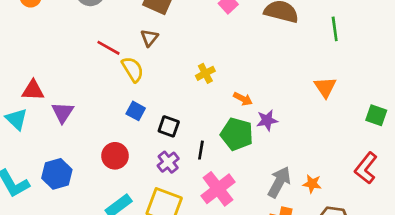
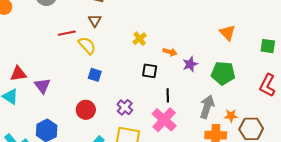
red line: (108, 48) -> (67, 33), turned -30
black square: (169, 126) -> (150, 71), moved
green pentagon: (237, 134) -> (223, 73), moved
black line: (201, 150) -> (168, 95), moved
orange star: (312, 184) -> (231, 116), moved

